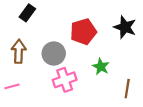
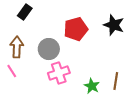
green star: (101, 67) -> (92, 86), moved
pink line: (12, 86) -> (12, 71), moved, turned 72

